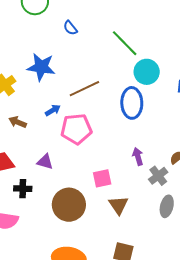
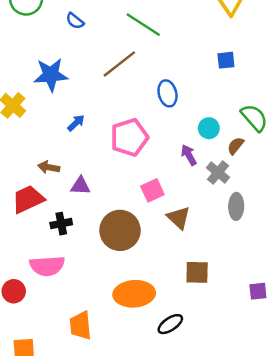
cyan circle: (147, 72) -> (209, 128), moved, size x0.7
brown line: (84, 89) -> (119, 64), moved
blue ellipse: (132, 103) -> (168, 93), size x0.7
brown arrow: (18, 122) -> (49, 167), moved
pink pentagon: (76, 129) -> (129, 137), moved

